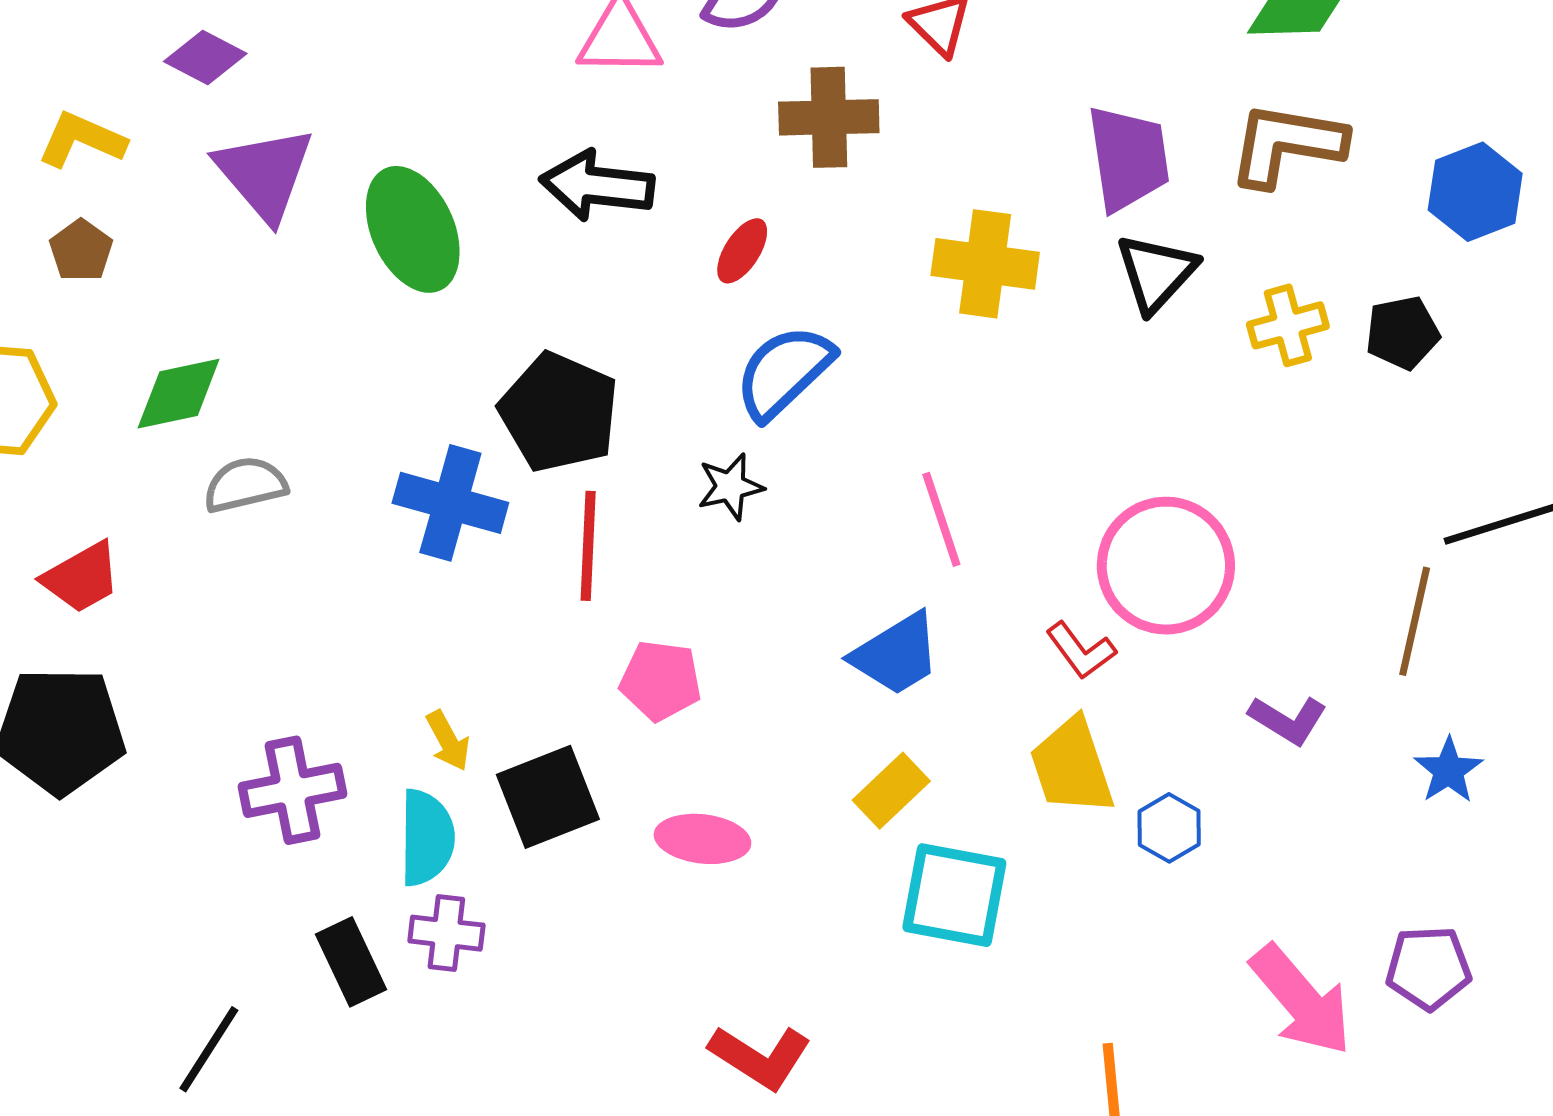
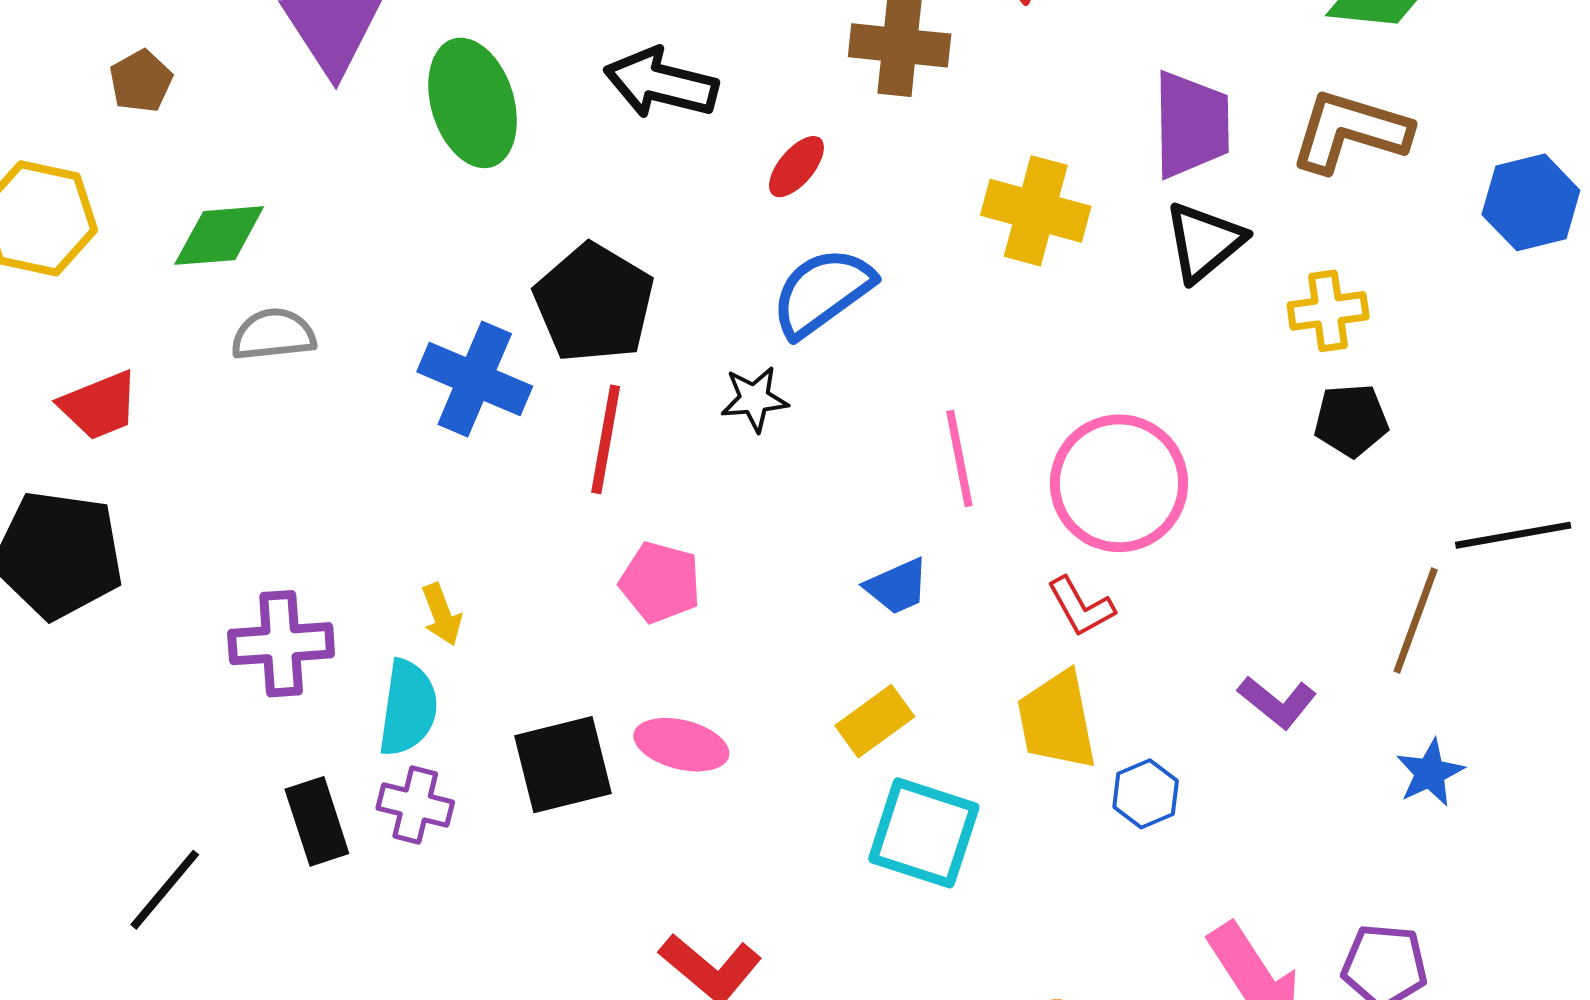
black pentagon: (1402, 333) -> (1351, 420), moved
pink circle: (1166, 566) -> (1119, 483), moved
blue trapezoid: (896, 654) -> (897, 586), size x0.7
black square: (548, 797) -> (563, 765), moved

